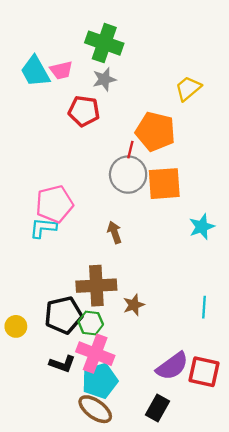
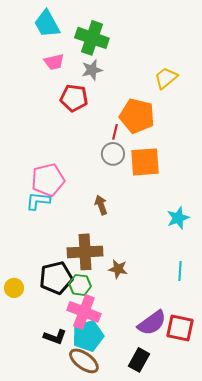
cyan trapezoid: (35, 71) -> (47, 24), moved
gray circle: (128, 175) -> (113, 154), size x0.7
cyan star: (202, 227) -> (178, 218), moved
brown star: (134, 305) -> (118, 269), turned 30
black L-shape: (62, 364) -> (55, 337), moved

